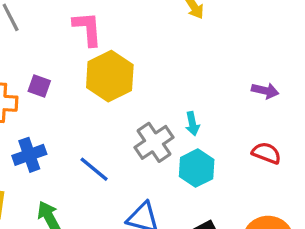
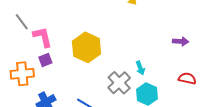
pink L-shape: (88, 29) -> (43, 37), moved
purple square: (39, 86) -> (45, 60), turned -32

